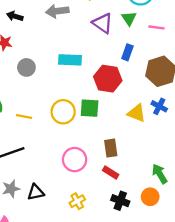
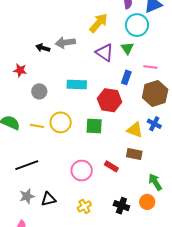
black arrow: (15, 16) -> (43, 48), moved
pink line: (157, 27) -> (150, 67), moved
yellow circle: (63, 112) -> (61, 122), moved
yellow line: (24, 117) -> (37, 126), moved
brown rectangle: (111, 148) -> (134, 154), moved, turned -70
red rectangle: (111, 173) -> (111, 166), moved

